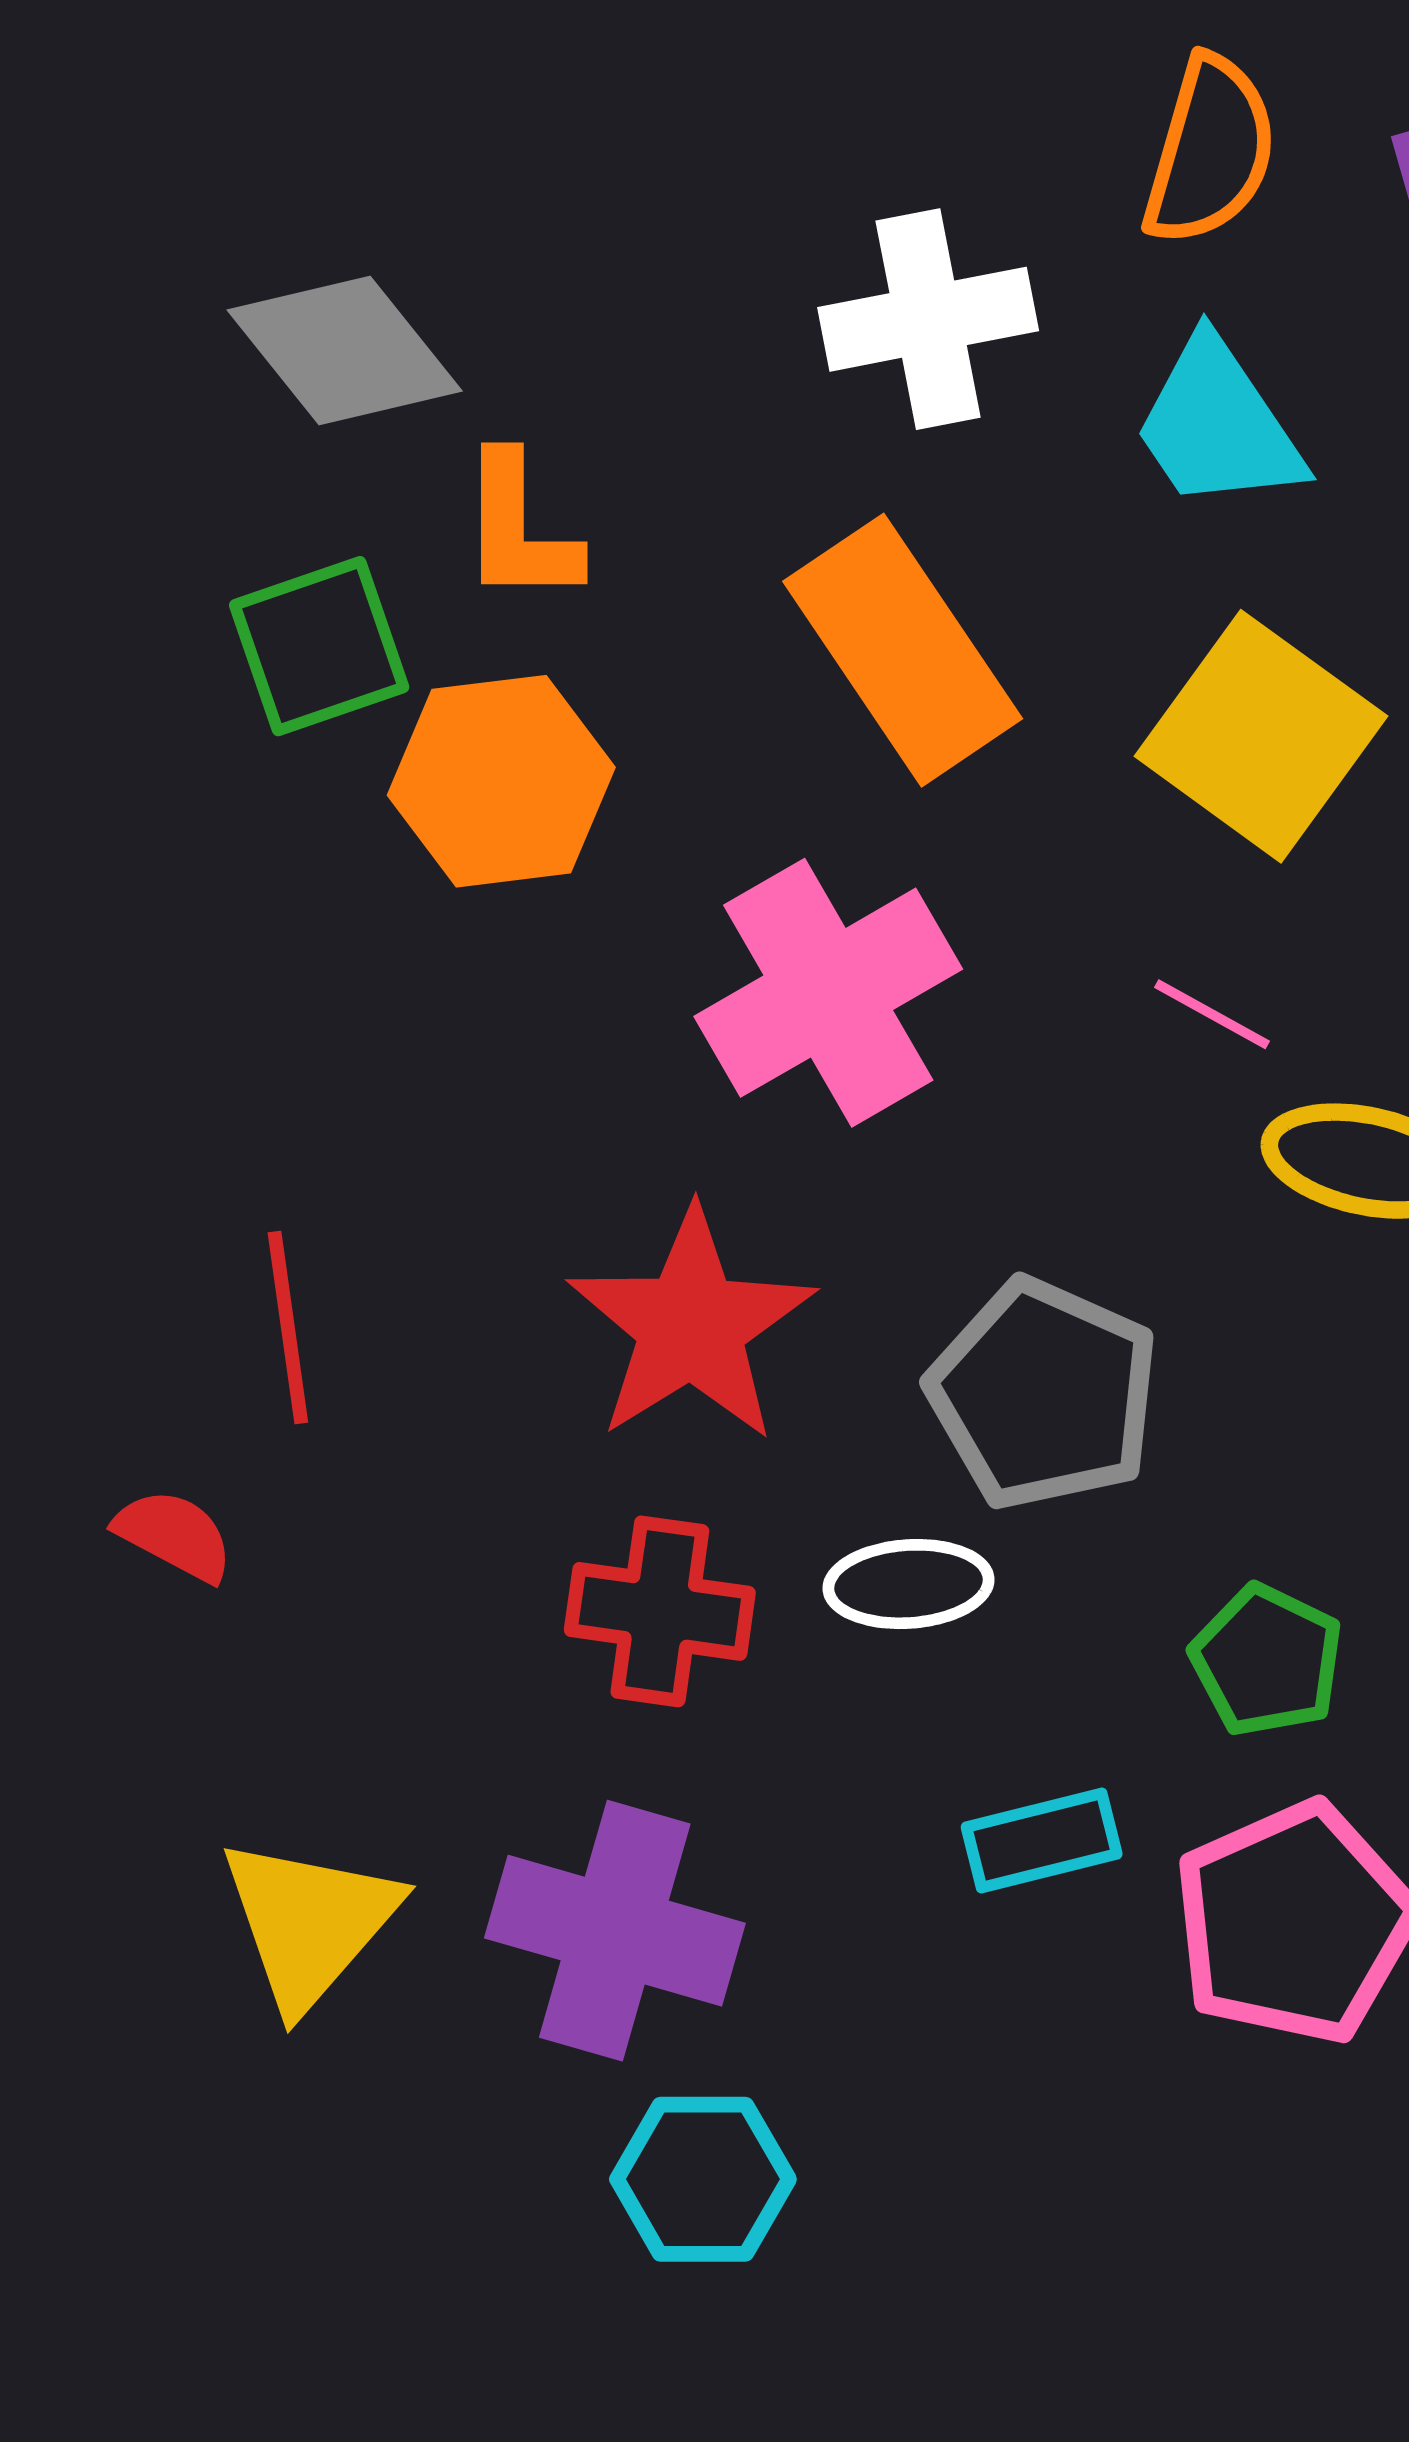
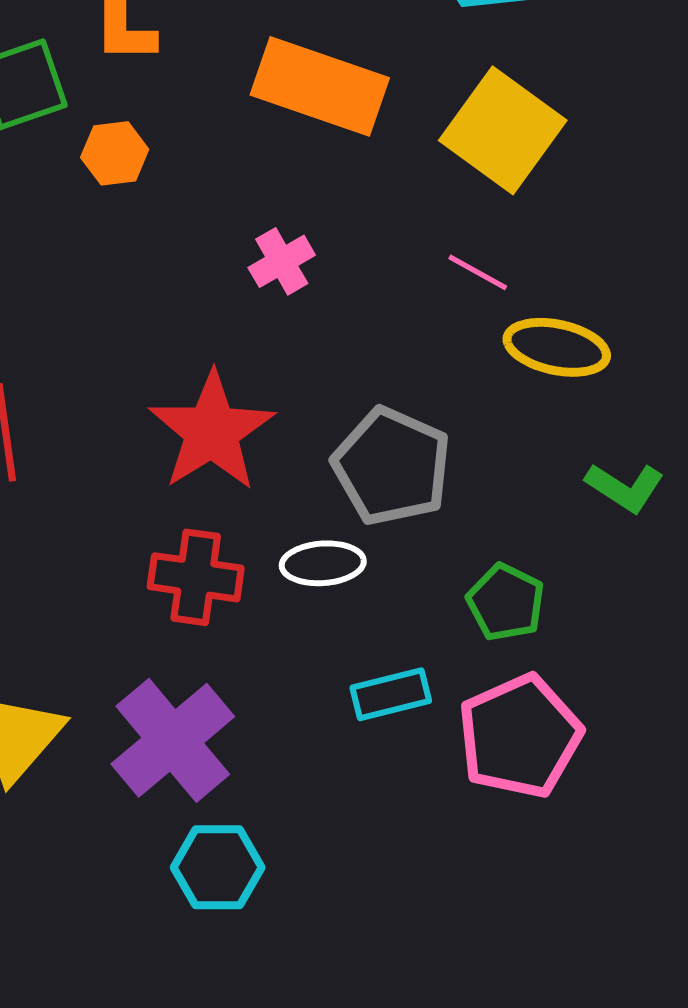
orange rectangle: (903, 650) -> (320, 86), turned -37
orange hexagon: (501, 781) -> (115, 153), size x0.6
pink cross: (828, 993) -> (282, 261), size x0.5
purple cross: (615, 1931) -> (173, 740), turned 34

